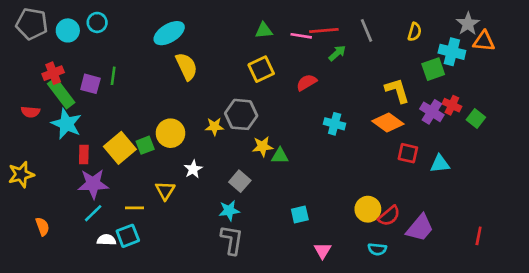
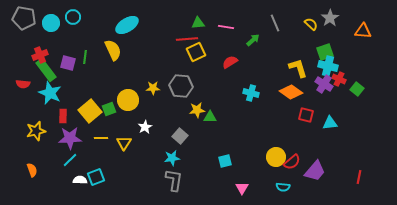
gray star: (468, 24) -> (330, 18), moved
red line: (324, 30) -> (187, 39), moved
yellow semicircle: (415, 32) -> (311, 24), turned -64
cyan cross: (452, 52) -> (328, 66), moved
yellow semicircle: (186, 66) -> (113, 50), moved
yellow star: (214, 126) -> (153, 88), moved
yellow star: (21, 175) -> (36, 131), moved
yellow line: (134, 208) -> (101, 138), moved

